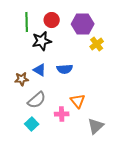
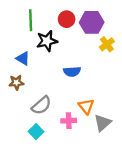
red circle: (52, 20) -> (67, 19), moved
blue triangle: (40, 70) -> (23, 58), moved
brown star: (22, 79) -> (16, 82), moved
gray triangle: (96, 126) -> (103, 123), moved

